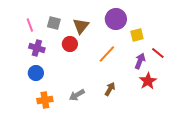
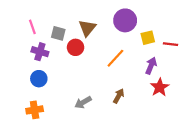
gray square: (54, 23) -> (58, 33), moved
red line: (158, 53) -> (170, 44), moved, turned -32
orange cross: (45, 100) -> (35, 110), moved

